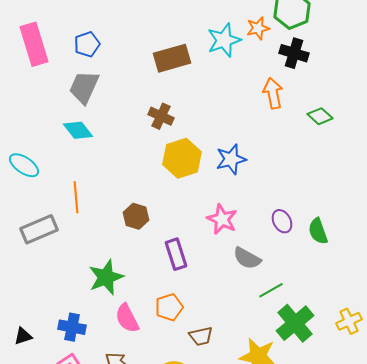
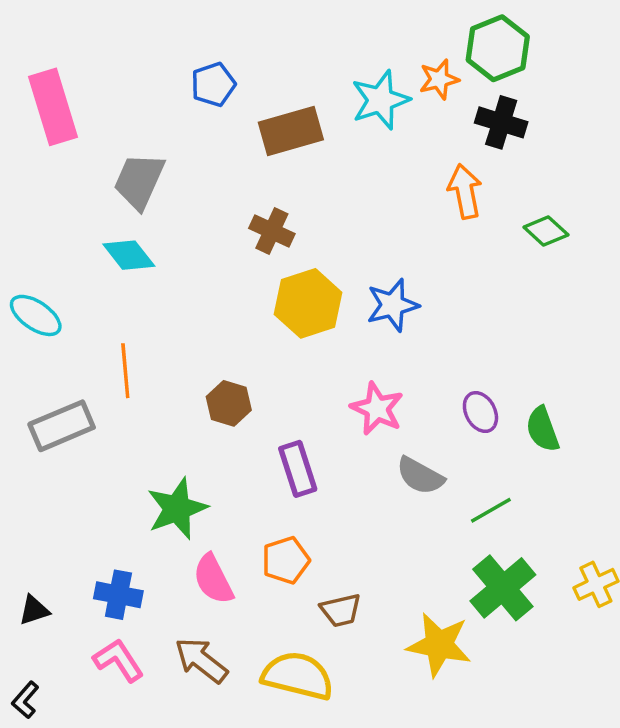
blue pentagon: (87, 44) -> (213, 84), moved
green line: (271, 290) -> (491, 510), moved

